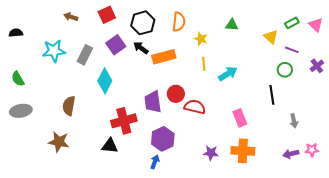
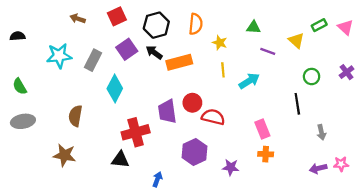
purple line: (292, 50) -> (268, 51), moved
purple hexagon: (163, 139) -> (195, 152), moved
orange cross: (243, 151) -> (266, 154), moved, size x0.6
blue arrow: (155, 162) -> (157, 179), moved

